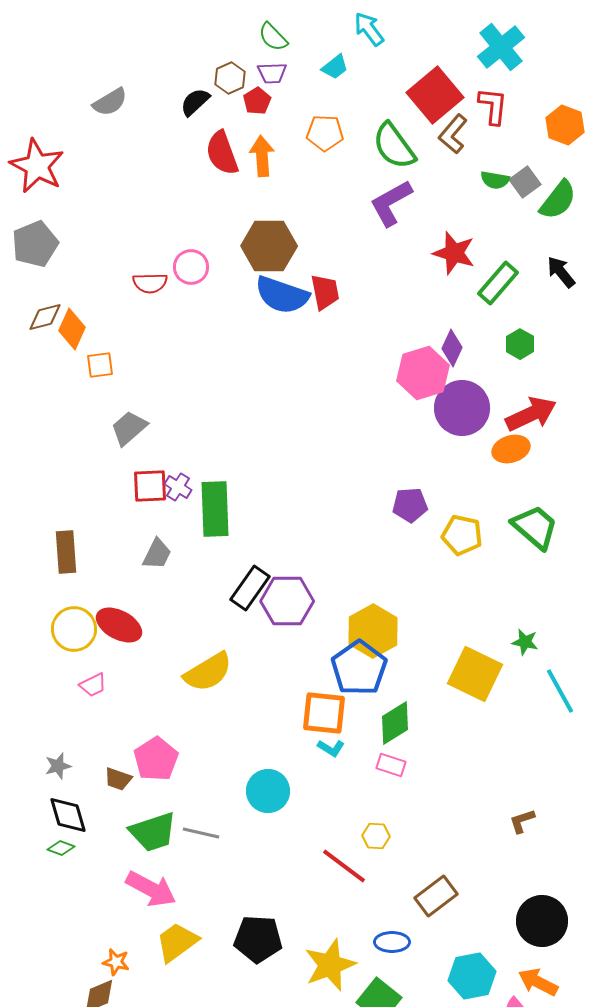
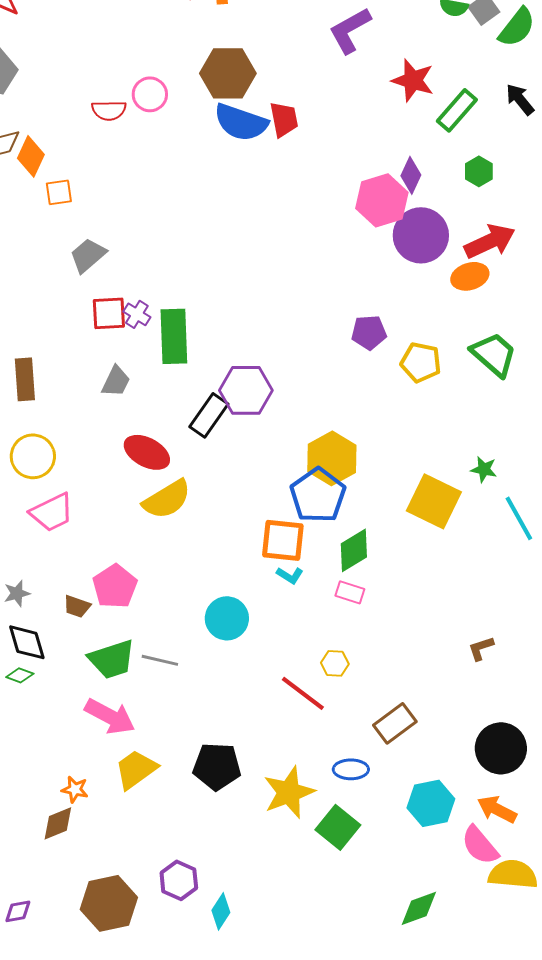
purple hexagon: (287, 601) -> (246, 390), moved
red ellipse: (119, 625) -> (147, 452), moved
pink trapezoid: (93, 685) -> (52, 512), size x1.6

